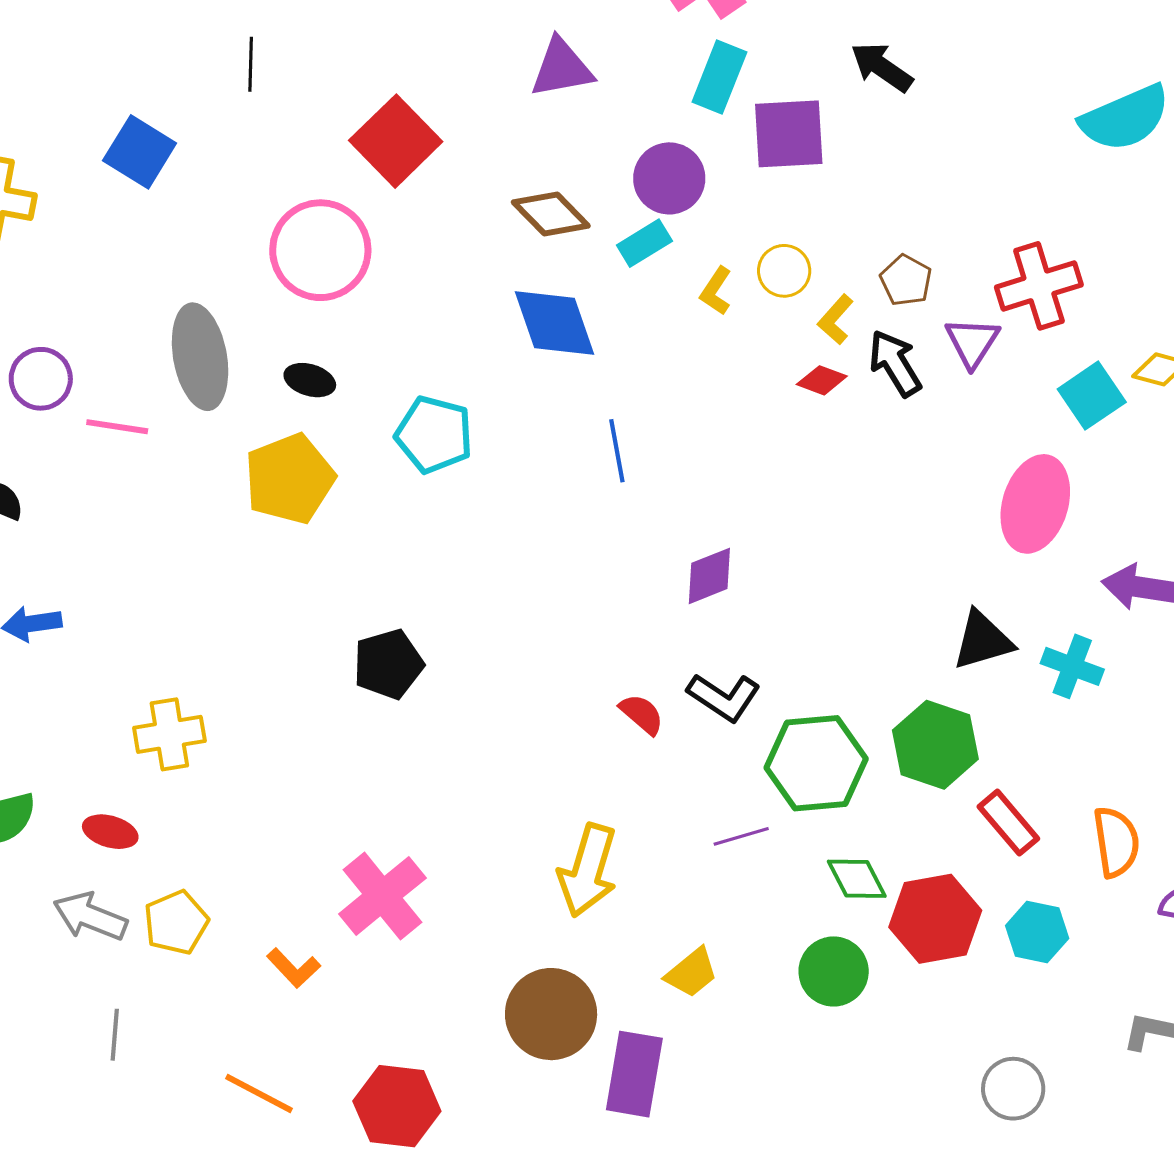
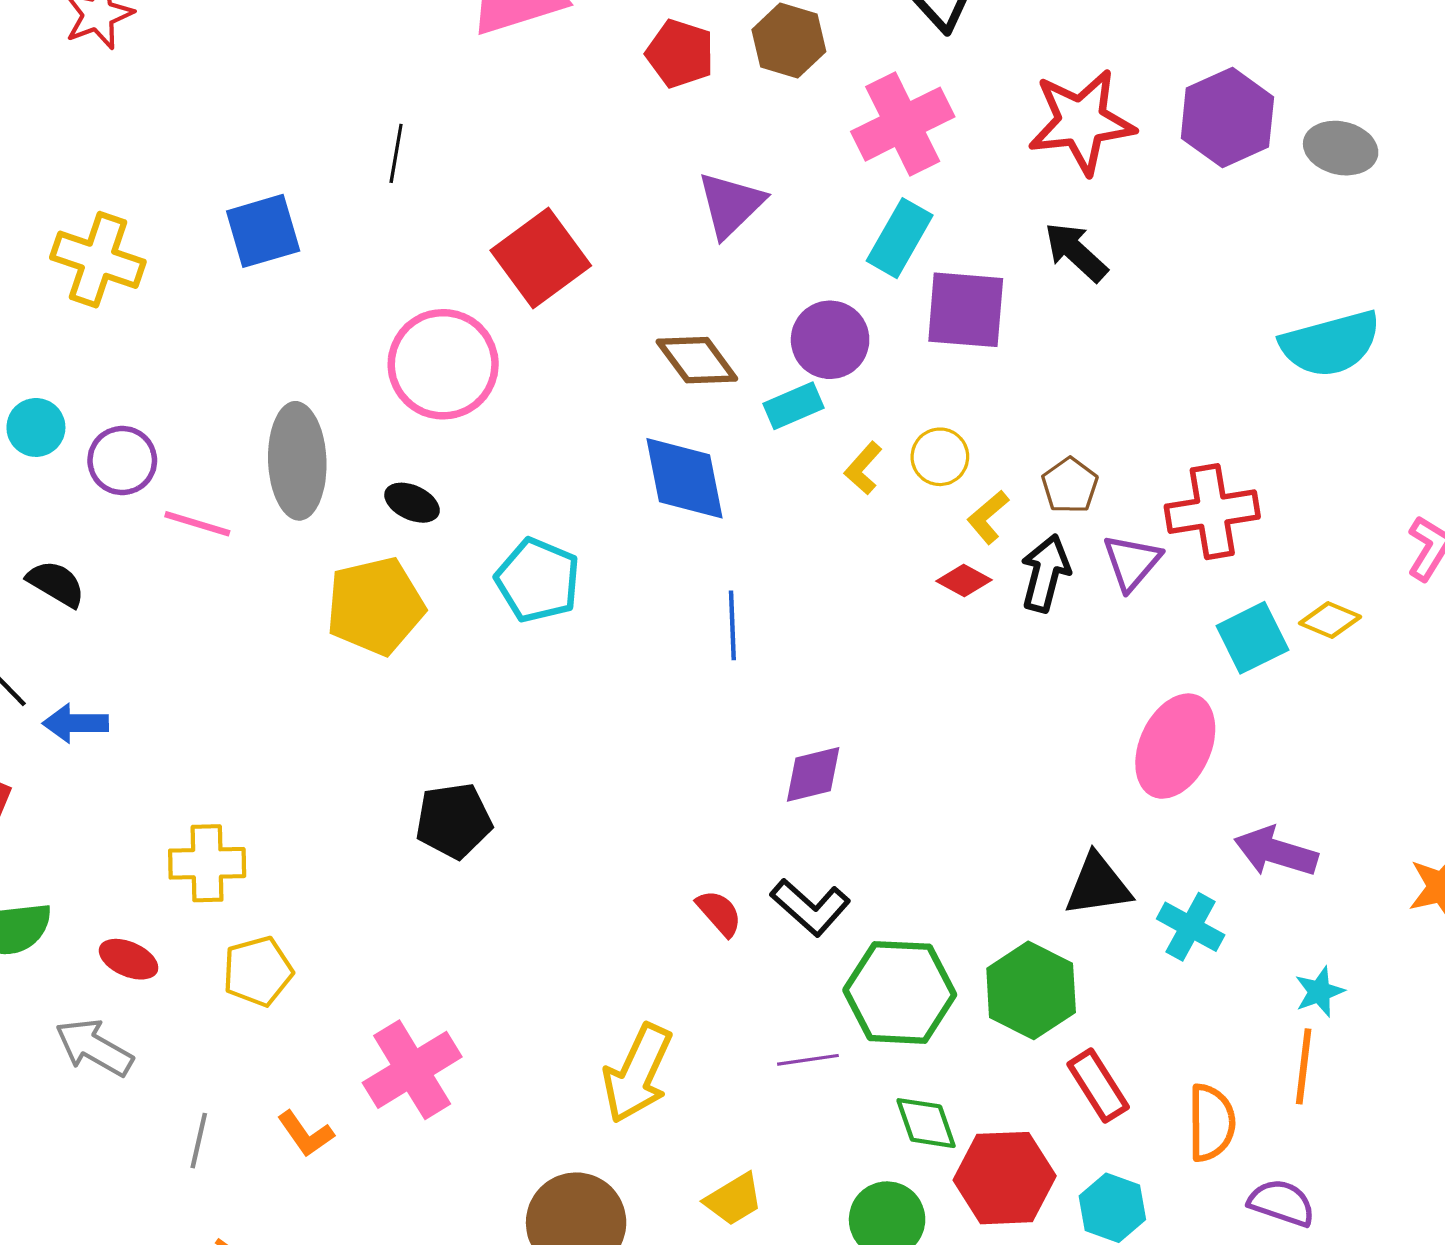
purple triangle: (562, 68) -> (731, 205), turned -42
blue square: (140, 152) -> (263, 231), turned 34
black arrow: (895, 363) -> (1045, 573), turned 38
yellow pentagon: (176, 922) -> (258, 971), moved
gray line: (115, 1035) -> (199, 1141), moved

